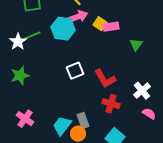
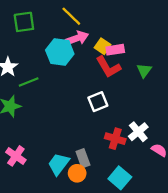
green line: (32, 36) -> (29, 82), moved
white square: (75, 71) -> (98, 102), moved
red L-shape: (105, 79) -> (108, 67), moved
white cross: (142, 91) -> (138, 132), moved

